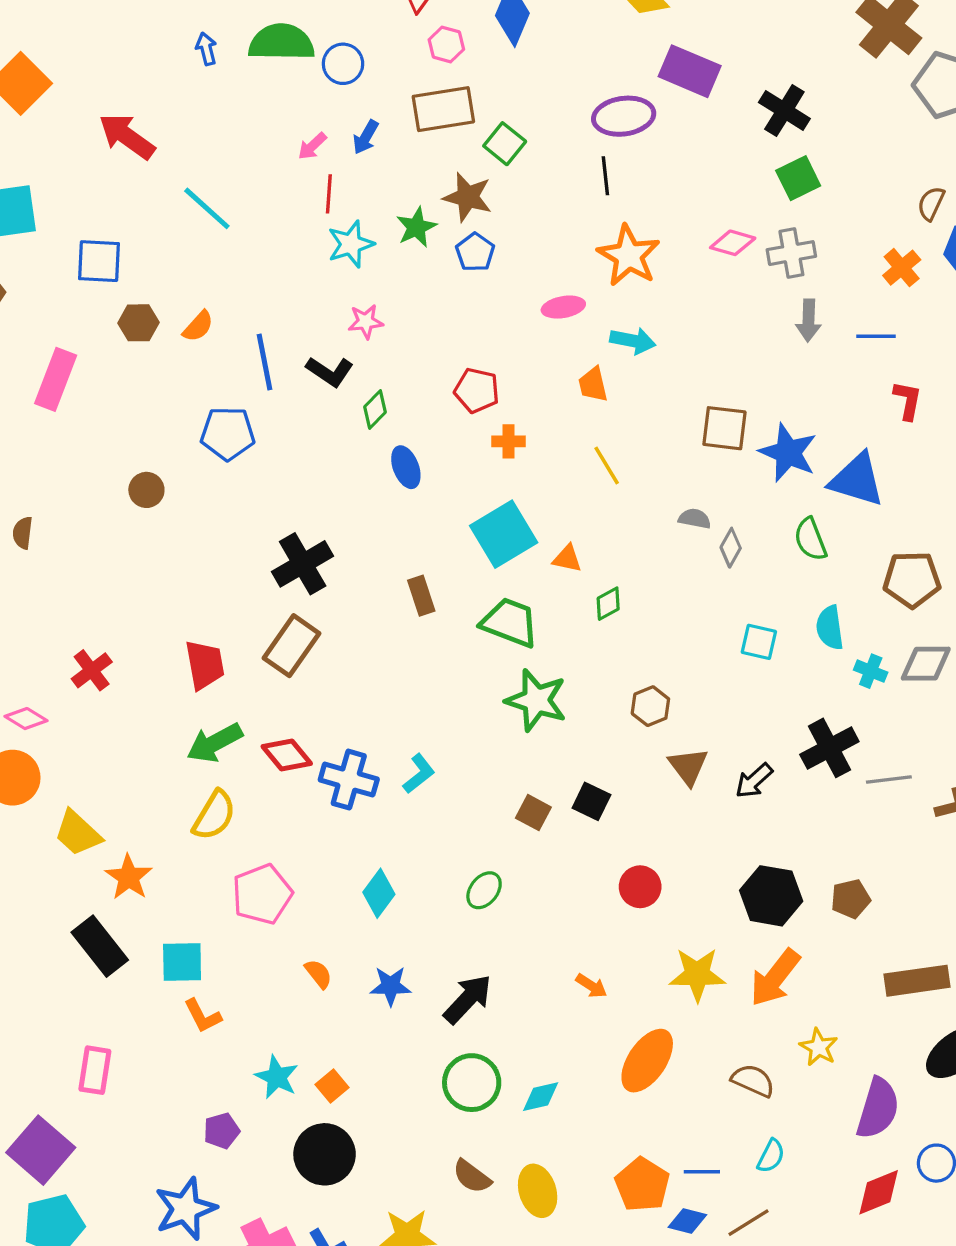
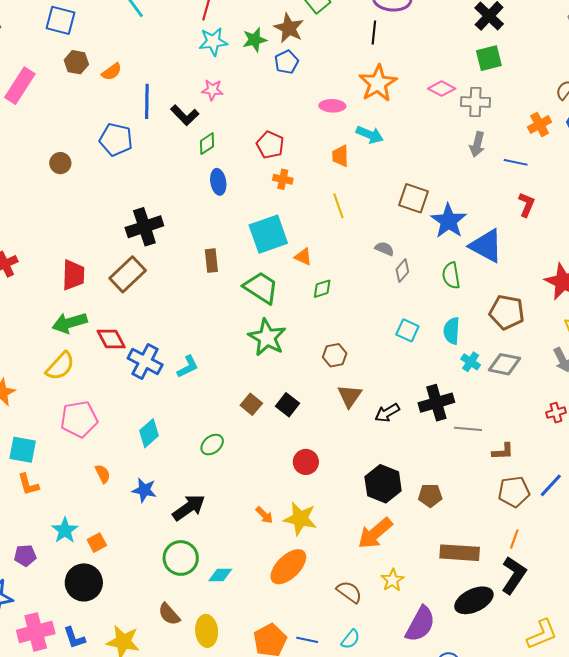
yellow star: (697, 975) -> (300, 519), moved

